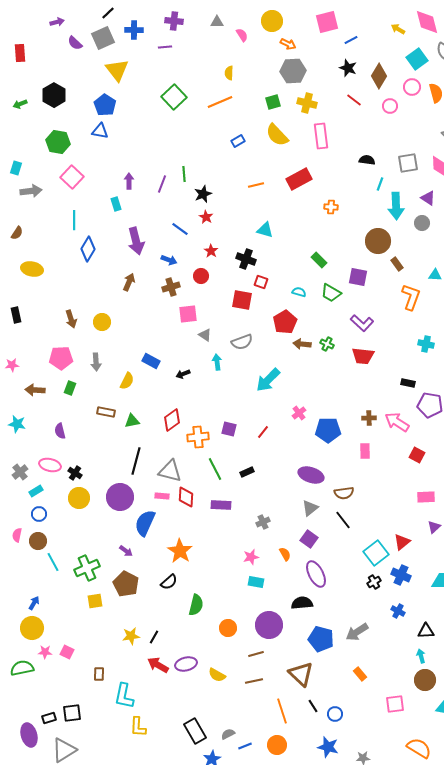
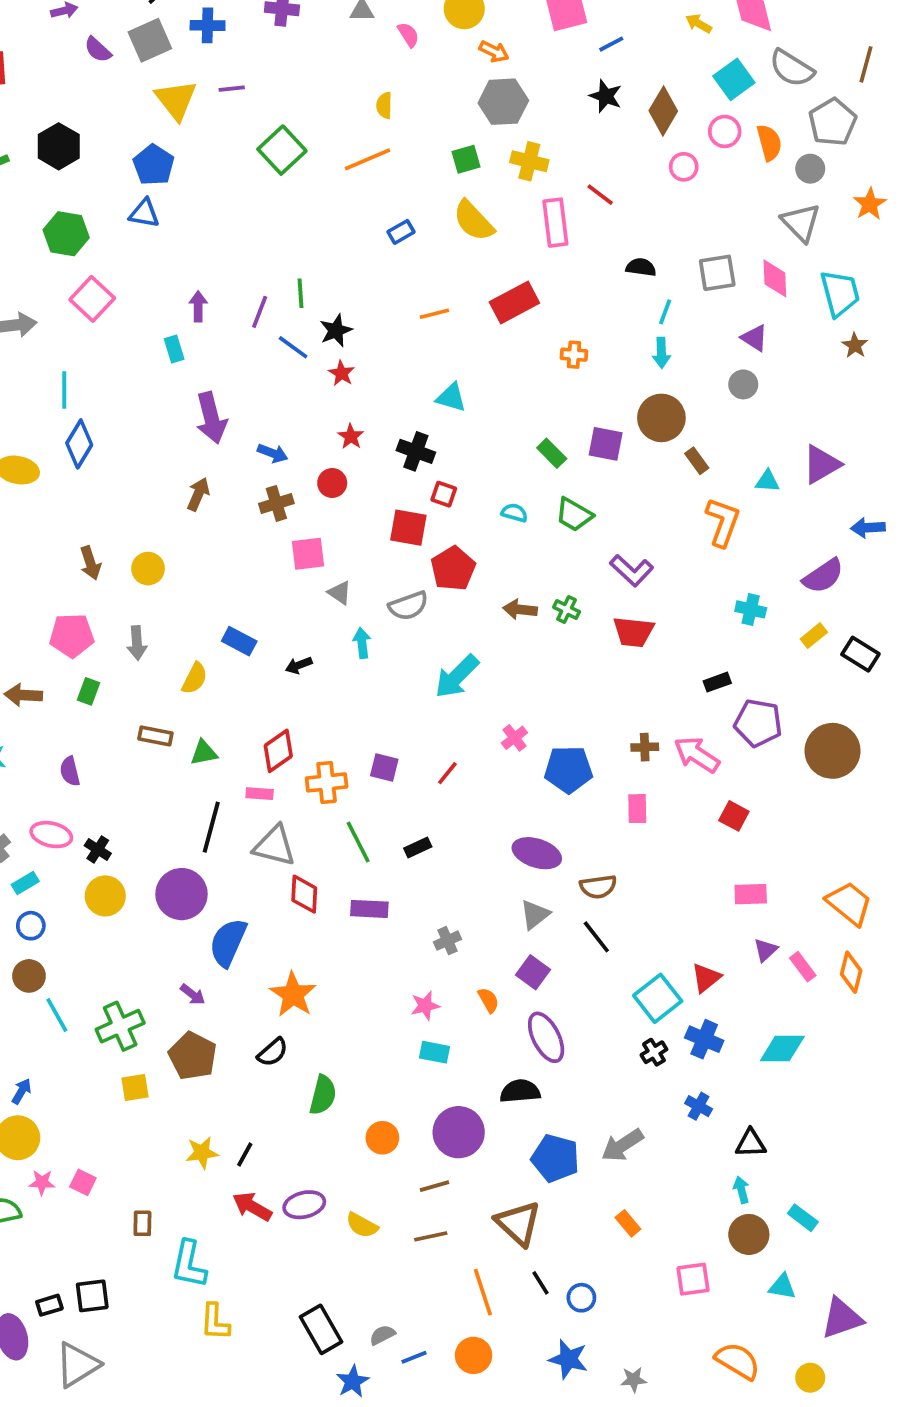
purple line: (165, 47) -> (232, 89), moved
red line: (354, 100) -> (600, 195), moved
cyan arrow: (396, 206) -> (661, 353), moved, size x0.6
cyan line: (74, 220) -> (64, 390), moved
blue line: (180, 229) -> (293, 347), moved
blue diamond: (88, 249) -> (79, 444), moved
purple square: (358, 277) -> (606, 444), moved
red pentagon: (285, 322) -> (453, 569), moved
black rectangle: (408, 383) -> (717, 682), turned -32
pink rectangle: (162, 496) -> (260, 794), moved

